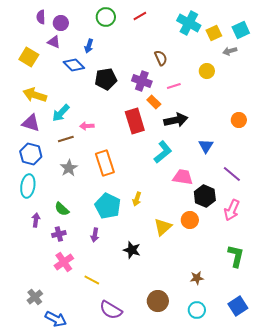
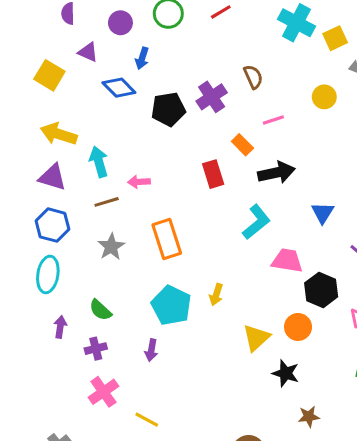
purple circle: (61, 23) -> (120, 23), moved
purple cross: (142, 81) -> (212, 97), moved, turned 36
cyan arrow: (61, 113) -> (99, 162), turned 120
red rectangle: (135, 121) -> (213, 174), size x0.7
black star: (132, 250) -> (286, 373), moved

